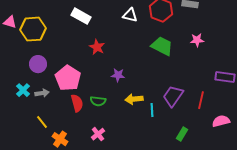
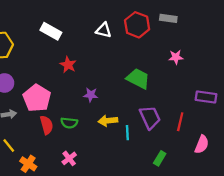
green trapezoid: (162, 46) -> (138, 79), moved
purple trapezoid: (173, 96) -> (150, 117), turned 120
pink semicircle: (221, 121) -> (202, 144), turned 126

